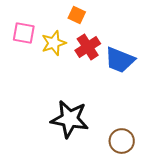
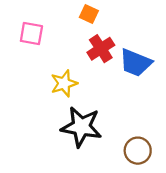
yellow star: (54, 43) -> (64, 83), moved

